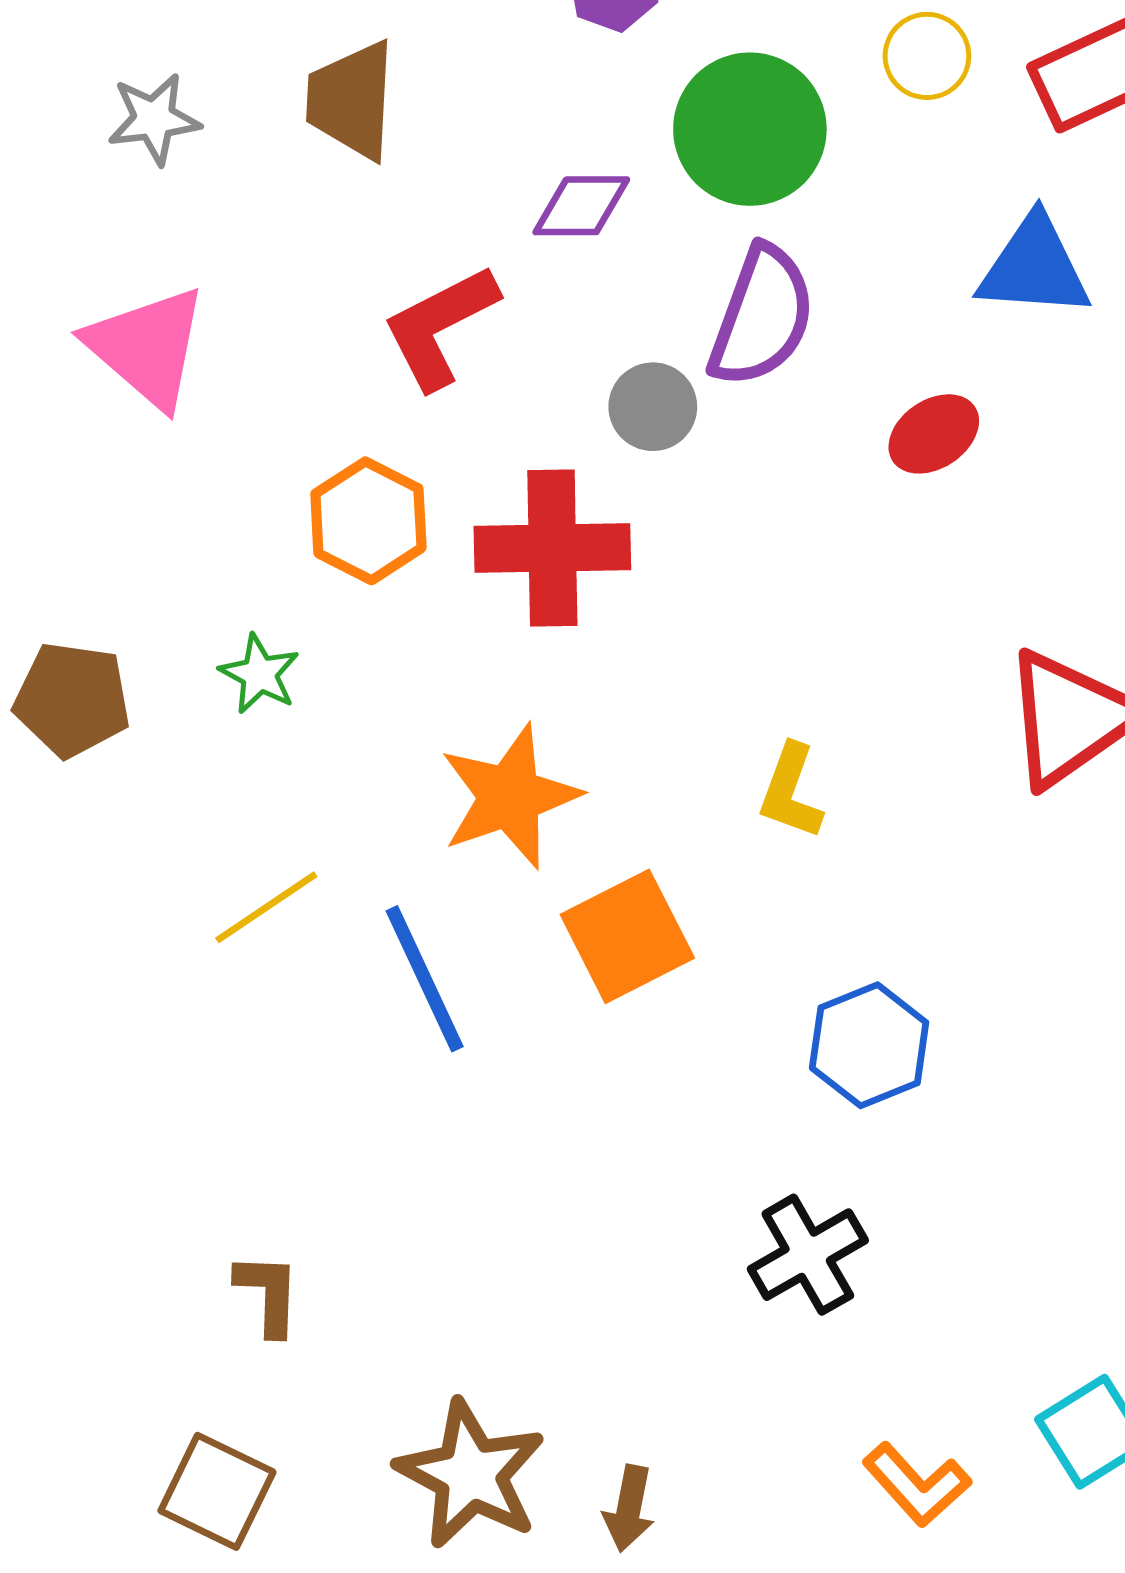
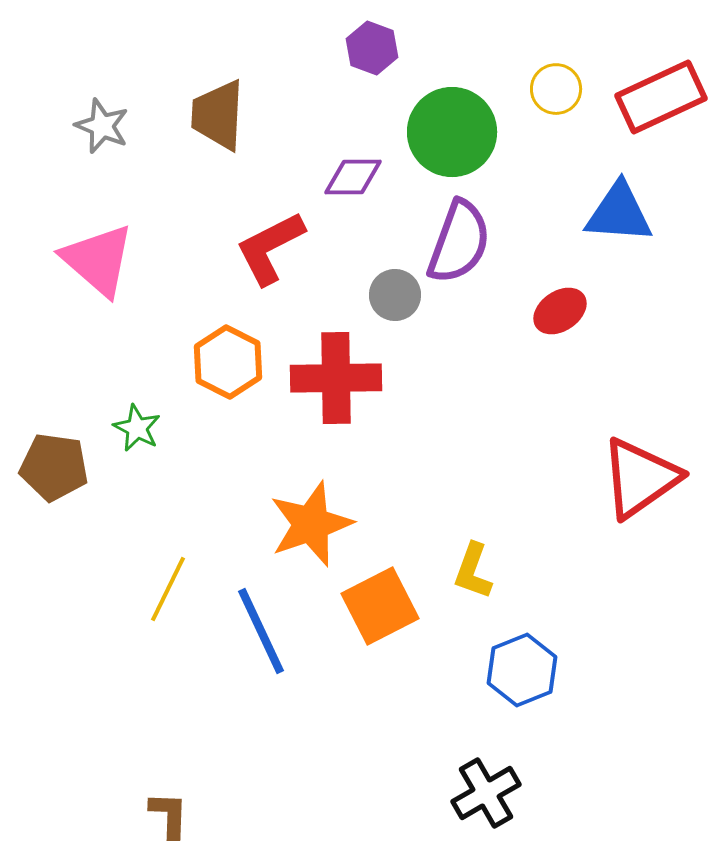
gray star: (154, 119) -> (102, 126), turned 30
green star: (259, 674) -> (137, 428), moved
yellow L-shape: (791, 792) -> (473, 571), moved
yellow line: (266, 907) -> (168, 589), turned -30

